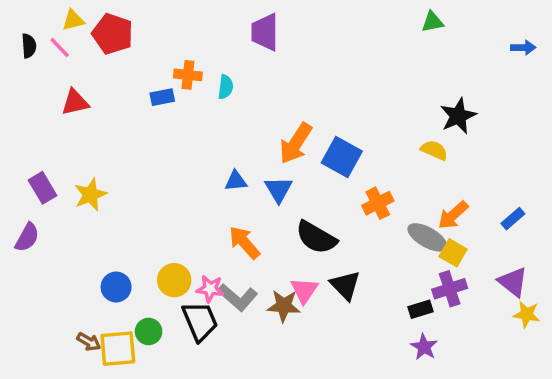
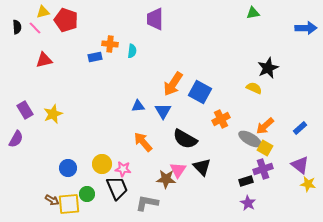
blue arrow: (523, 48) -> (306, 28), size x1.5
gray L-shape: (238, 297) -> (147, 203), moved, turned 150

